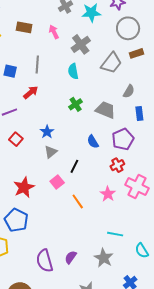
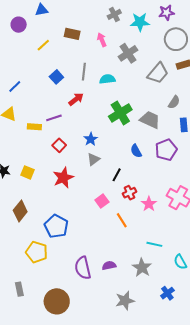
blue square: (10, 71) -> (56, 77), turned 32
cyan semicircle: (73, 71) -> (107, 79), moved, turned 91
green cross: (76, 104) -> (120, 113), size x1.6
red cross: (117, 165) -> (129, 193), moved
pink square: (57, 182) -> (102, 201), moved
red star: (24, 187) -> (63, 178), moved
orange line: (78, 201) -> (122, 220), moved
purple semicircle: (71, 257) -> (109, 266), turned 40

